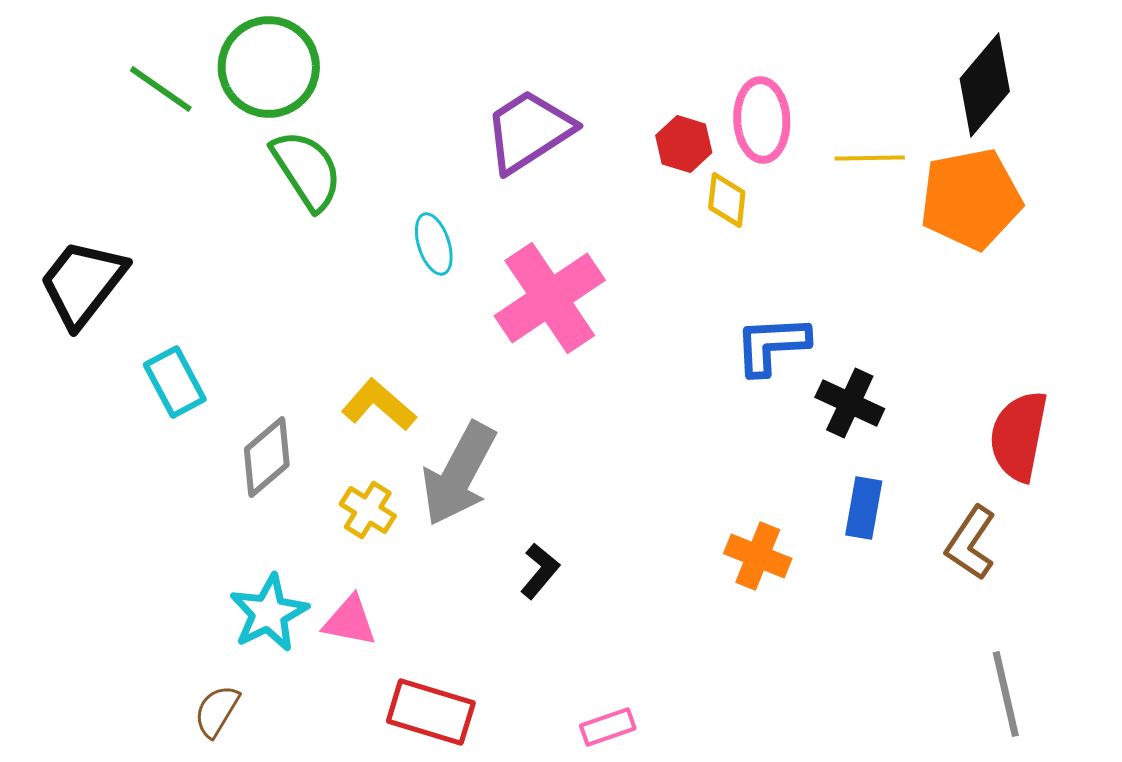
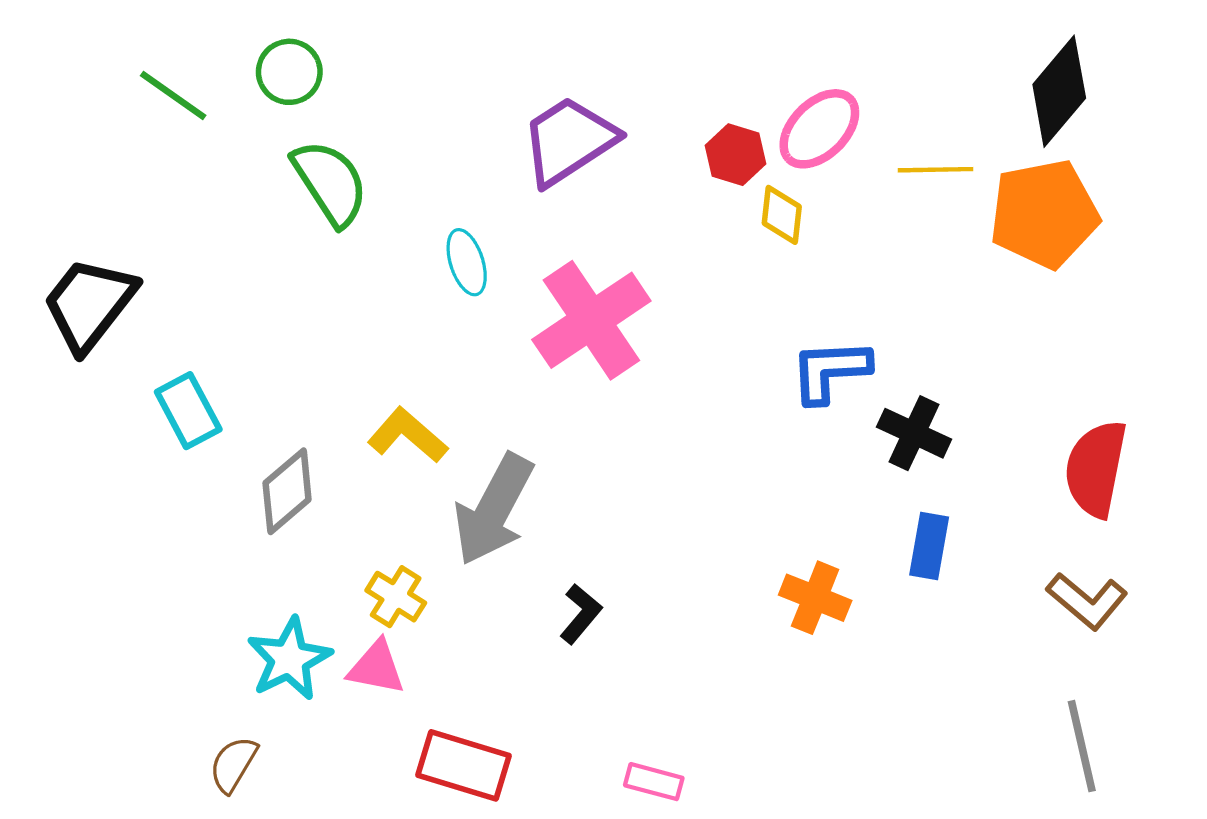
green circle: (269, 67) -> (289, 72), size x0.6
pink ellipse: (762, 120) -> (819, 129), turned 48
yellow cross: (368, 510) -> (396, 597), moved
brown L-shape: (971, 543) -> (1087, 601), moved, turned -84
pink rectangle: (608, 727) -> (654, 782), turned 34

